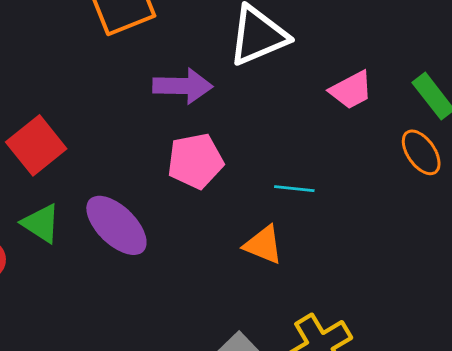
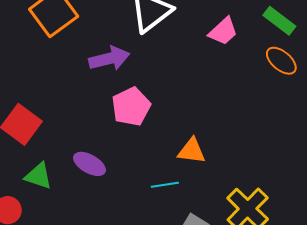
cyan line: (294, 189) -> (165, 185), moved
purple ellipse: (116, 225) -> (89, 164), size x0.7

